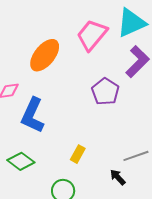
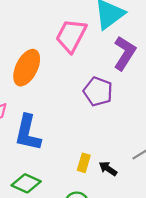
black arrow: (118, 177) -> (108, 169), moved

